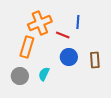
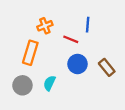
orange cross: (40, 23) -> (45, 26), size x0.6
brown rectangle: (95, 60) -> (107, 67), turned -35

